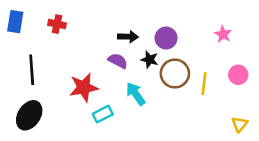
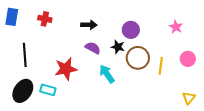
black arrow: (128, 37) -> (89, 25), moved
cyan rectangle: (103, 114) -> (48, 90), moved, turned 42

